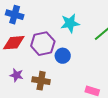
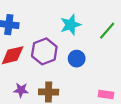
blue circle: (63, 56) -> (77, 59), moved

